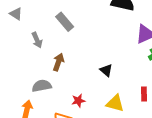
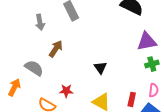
gray semicircle: (42, 86) -> (34, 68), turned 30

